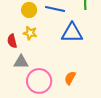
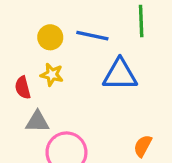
orange semicircle: (70, 78) -> (143, 146), moved

